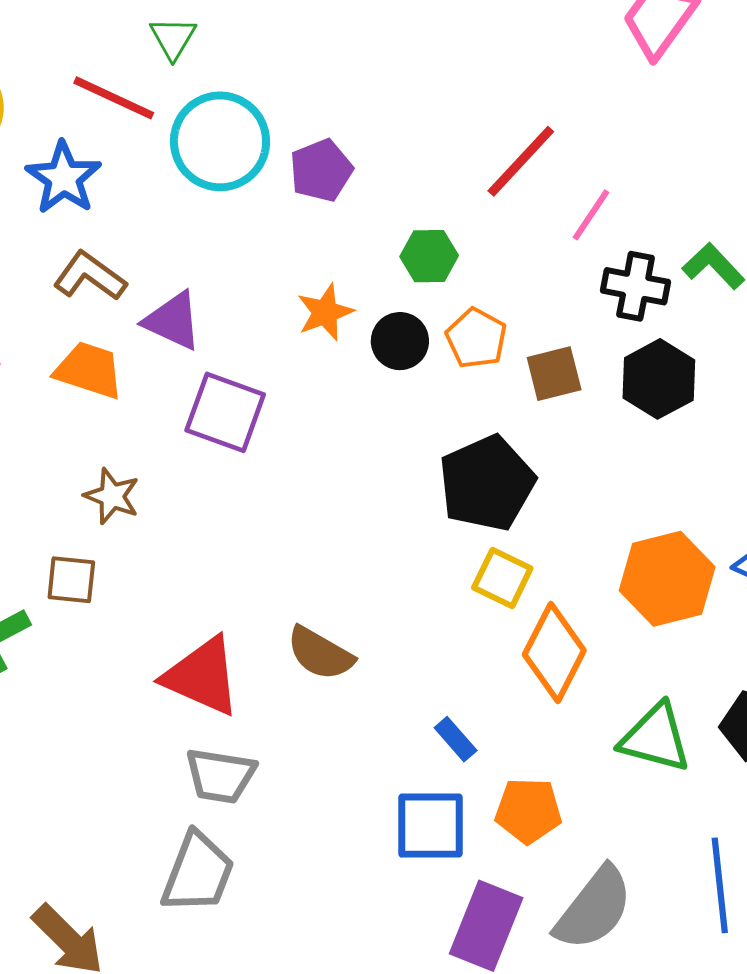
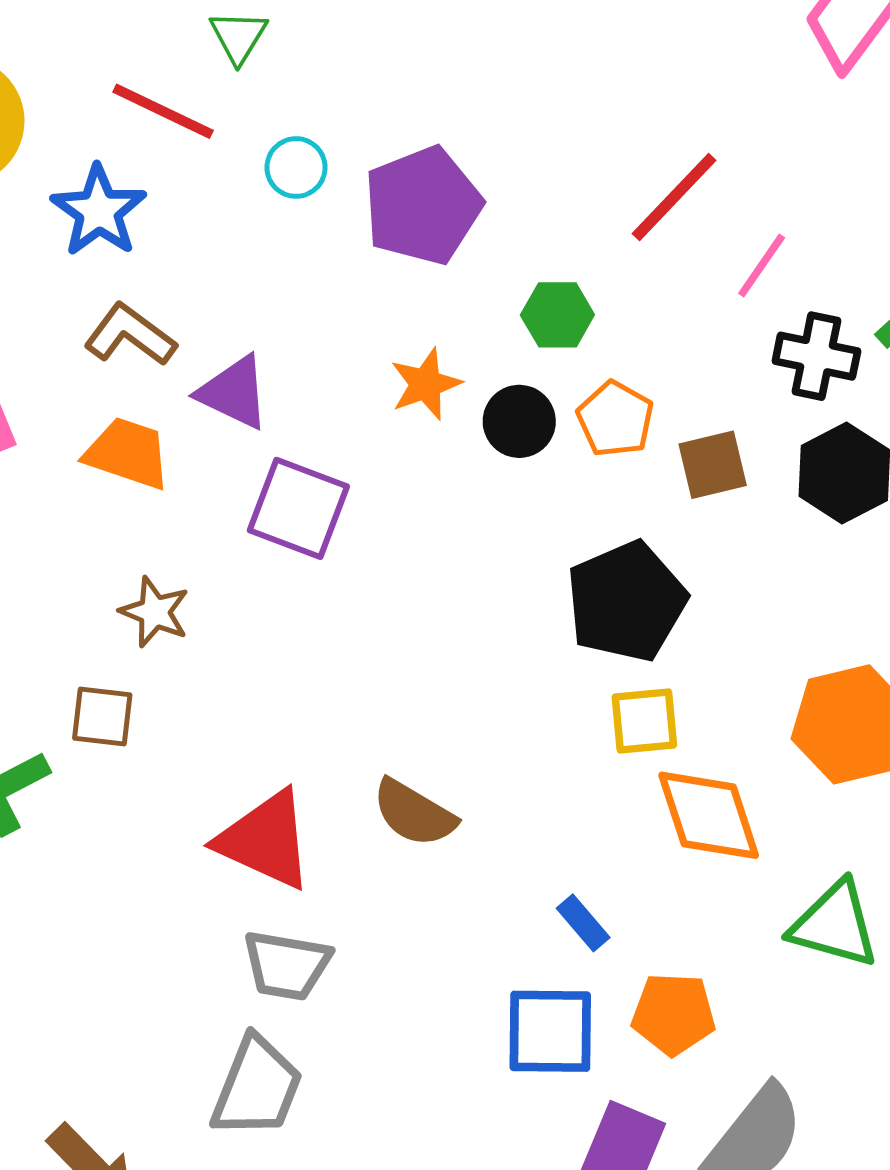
cyan circle: (220, 141) -> (296, 167), size x0.5
purple pentagon: (321, 170) -> (423, 206), size x1.5
yellow square: (502, 578) -> (644, 721), turned -32
orange diamond: (554, 652) -> (709, 815), turned -46

